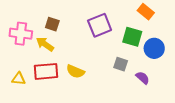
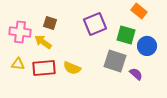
gray square: (121, 64) -> (115, 61), size x1.6
yellow triangle: (19, 79) -> (18, 64), moved

